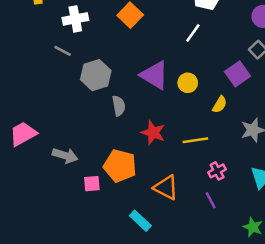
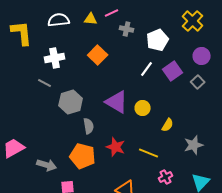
purple square: (237, 74) -> (173, 71), moved
yellow line: (195, 140) -> (149, 153), turned 30
orange pentagon: (120, 166) -> (83, 156), moved

